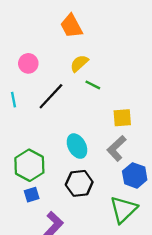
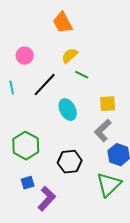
cyan ellipse: (77, 146) -> (68, 110), moved
blue square: (32, 195) -> (28, 183), moved

